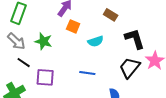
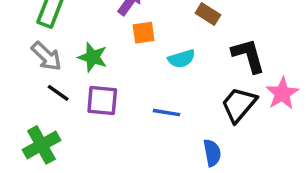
orange square: (73, 26) -> (144, 33), turned -32
purple square: (45, 77) -> (102, 100), moved

